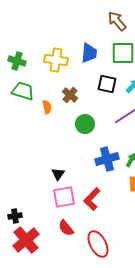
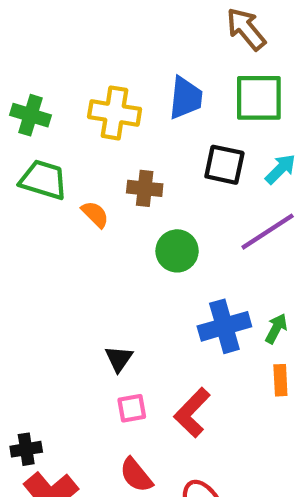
brown cross: (70, 95) -> (145, 188), turned -35
orange semicircle: (47, 107) -> (95, 214), turned -32
pink square: (64, 197) -> (132, 408), size x0.6

